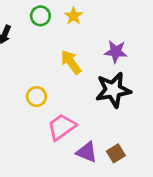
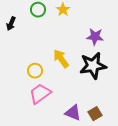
yellow arrow: (71, 62) -> (61, 59), moved
pink trapezoid: (62, 127) -> (40, 94), moved

